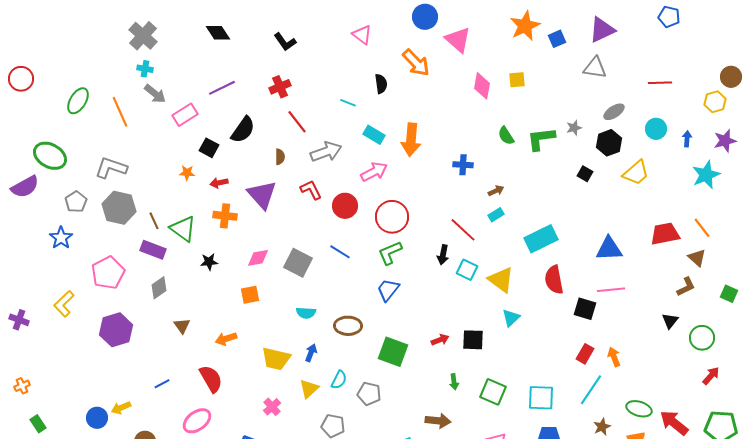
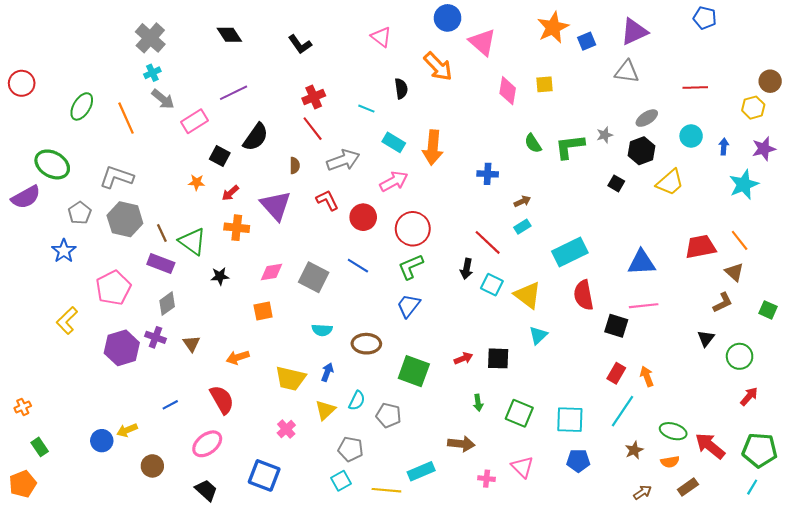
cyan cross: (145, 69) -> (152, 73), turned -35
red cross: (280, 87) -> (314, 97), moved
red arrow: (219, 183) -> (230, 193), turned -30
purple cross: (19, 320) -> (156, 337), moved

